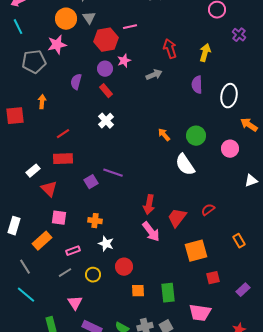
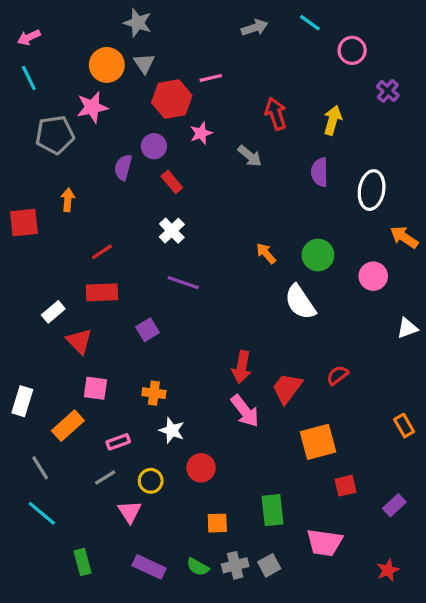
purple circle: (105, 69) -> (154, 146), moved
gray arrow: (154, 75) -> (250, 156), turned 63
purple line: (113, 173) -> (183, 283), moved
orange rectangle: (239, 241) -> (404, 426), moved
orange square: (138, 291) -> (217, 523), moved
pink triangle: (75, 303) -> (130, 512), moved

